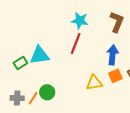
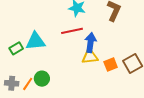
red line: (76, 44) -> (72, 31), turned 55
blue arrow: (113, 55) -> (91, 43), moved
yellow triangle: (94, 83) -> (90, 57), moved

